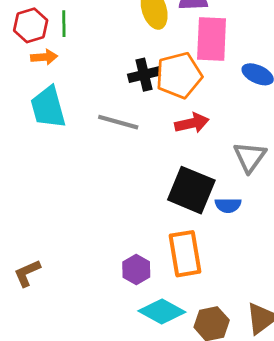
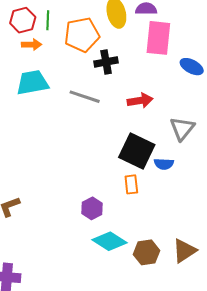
orange pentagon: (179, 75) -> (82, 35), moved
cyan trapezoid: (48, 107) -> (32, 83), turned 92
orange rectangle: (185, 254) -> (131, 184), moved, size x0.6

